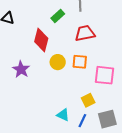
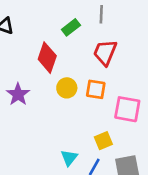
red trapezoid: (85, 33) -> (105, 53), turned -60
cyan triangle: (63, 115) -> (69, 158), turned 40

